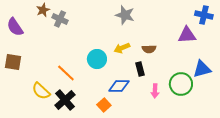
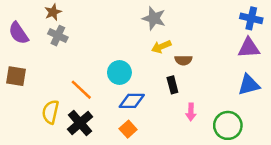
gray cross: (60, 19) -> (58, 36), moved
purple triangle: (187, 35) -> (249, 48), moved
yellow arrow: (122, 48) -> (161, 47), moved
green circle: (181, 84) -> (228, 125), moved
blue diamond: (119, 86) -> (132, 101), moved
yellow semicircle: (41, 91) -> (50, 112), turned 60

